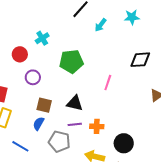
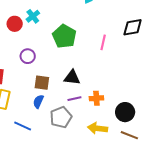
red circle: (20, 54) -> (15, 24), moved
green pentagon: (71, 61) -> (64, 36), turned -30
pink line: (108, 83) -> (103, 42), moved
gray pentagon: (59, 142) -> (61, 117), turned -30

